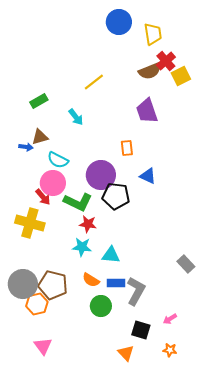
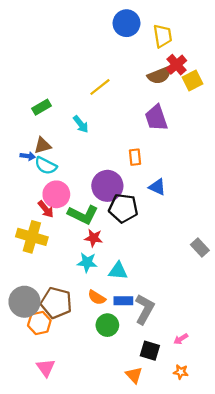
cyan semicircle: (58, 160) -> (46, 166), moved
gray rectangle: (186, 264) -> (200, 247), moved

